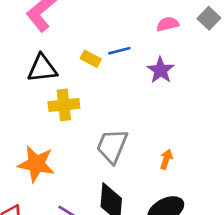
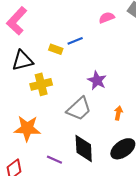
purple star: (161, 70) -> (97, 80), moved
gray trapezoid: (112, 146) -> (79, 109), turned -148

